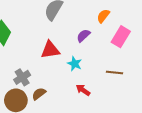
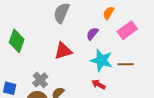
pink rectangle: (121, 37) -> (127, 30), turned 30
cyan star: (75, 64) -> (102, 60), moved, size x1.6

